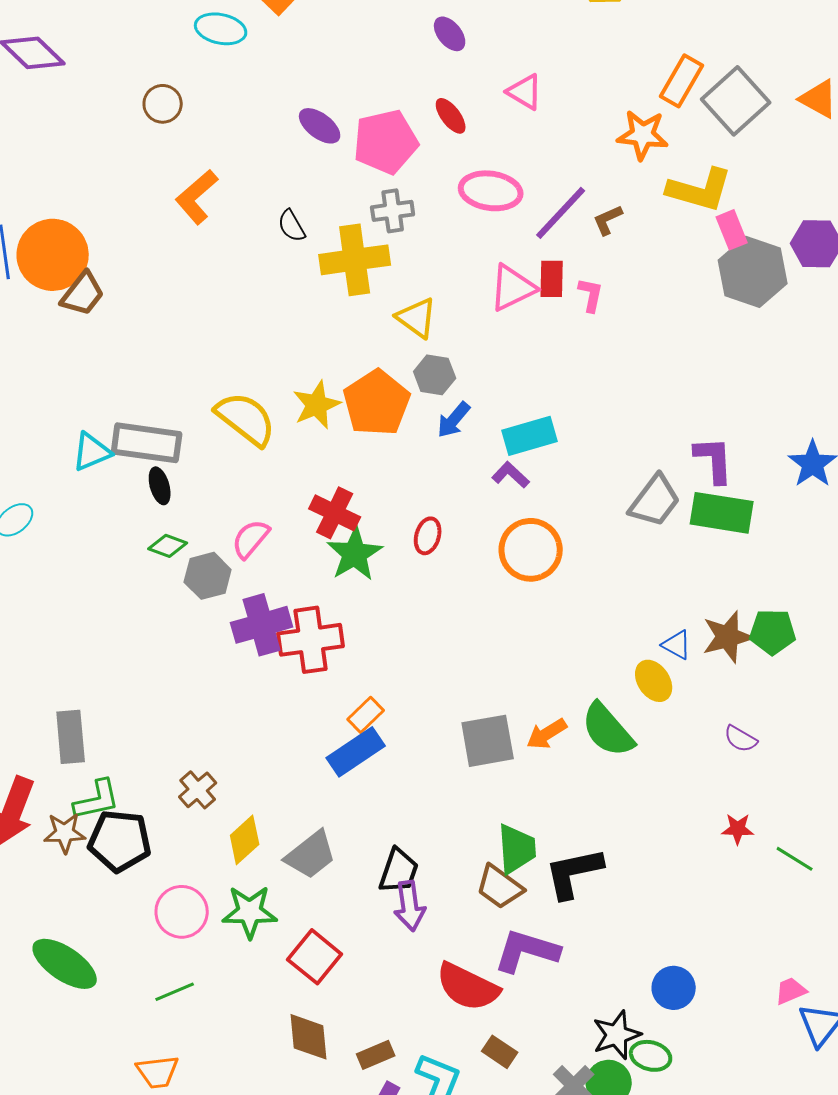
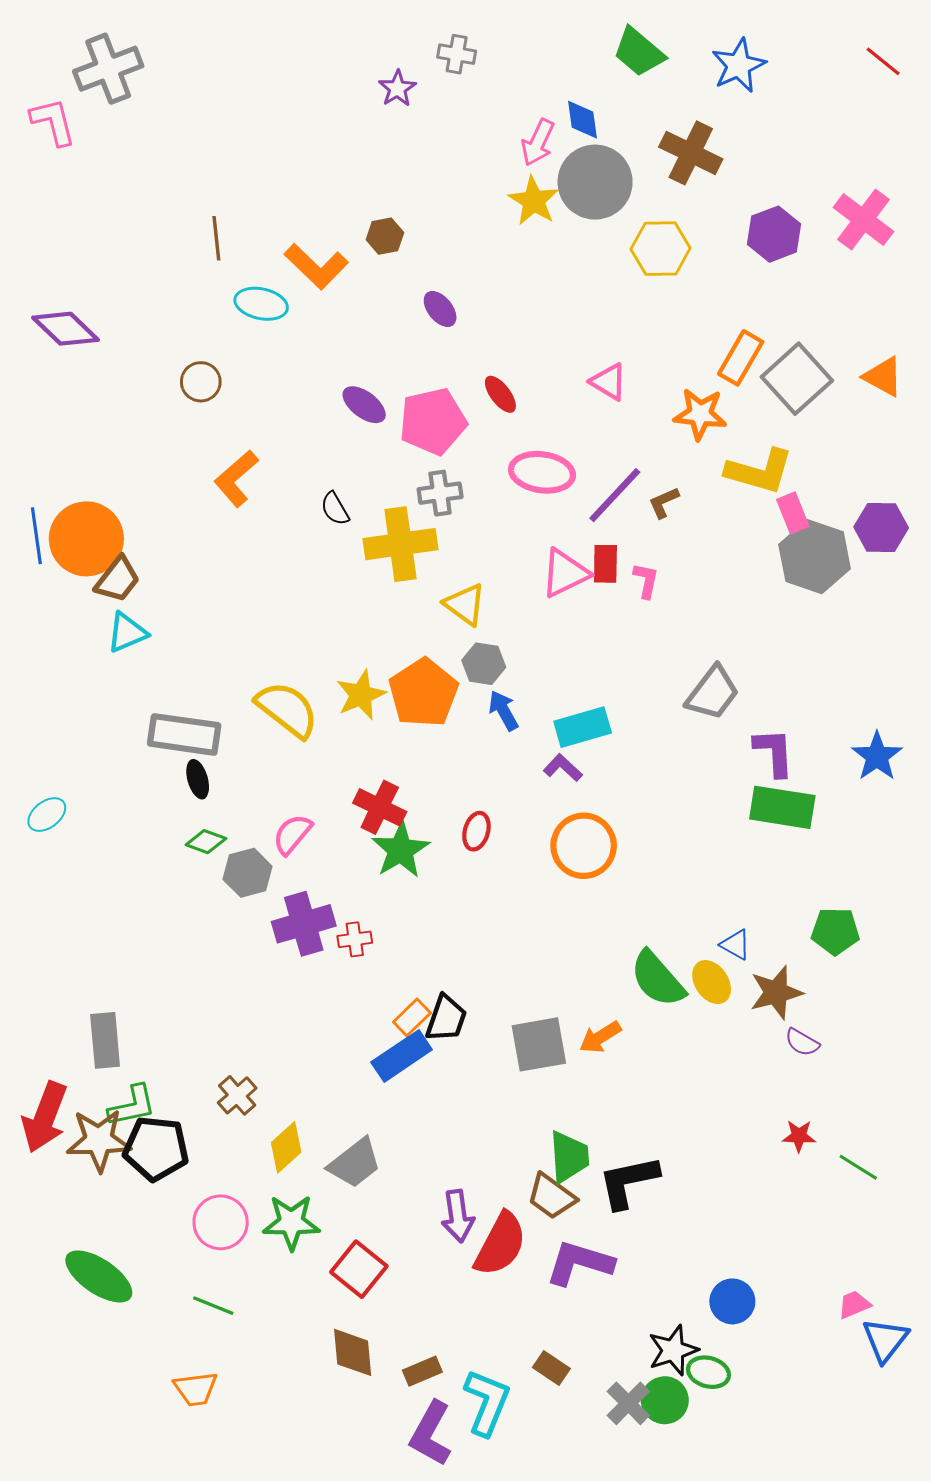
purple ellipse: (450, 34) -> (440, 309), moved
pink triangle: (525, 92) -> (609, 382), moved
blue arrow: (454, 420) -> (504, 711), turned 111
cyan triangle: (92, 452) -> (127, 633), moved
gray trapezoid: (655, 501) -> (713, 693), moved
brown star: (728, 637) -> (776, 992), moved
red cross: (311, 640) -> (355, 939), size x0.5
green semicircle: (608, 730) -> (657, 979), moved
brown star: (65, 833) -> (99, 1140), size x1.5
black trapezoid: (399, 871) -> (446, 1018), moved
red semicircle: (468, 987) -> (500, 1244), moved, turned -88
green line: (175, 992) -> (213, 1306), turned 45

